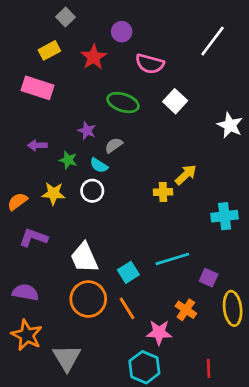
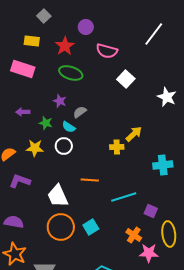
yellow rectangle: (49, 50) -> (32, 41), turned 35
green ellipse: (123, 103) -> (71, 73), moved
cyan square: (128, 272) -> (91, 227), moved
orange line: (127, 308) -> (90, 180), moved, turned -54
pink star: (159, 332) -> (149, 253), moved

